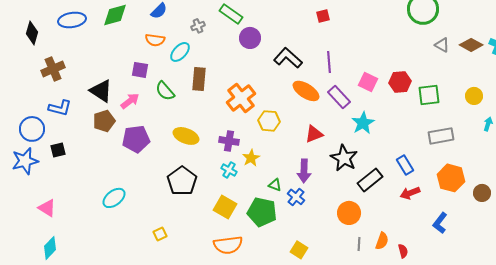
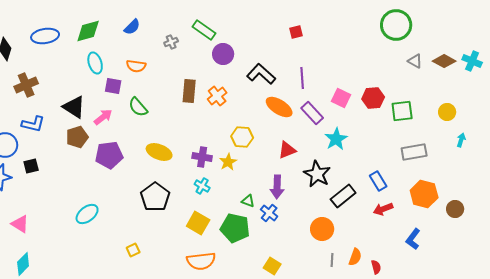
orange semicircle: (155, 40) -> (136, 66), moved
cyan ellipse: (180, 52) -> (95, 63), moved, turned -60
brown rectangle: (199, 79) -> (189, 91), moved
orange cross: (241, 98) -> (217, 96), moved, size x0.7
yellow star: (251, 158) -> (228, 162), moved

